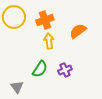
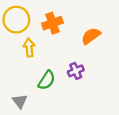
yellow arrow: (49, 41) -> (29, 48), moved
purple cross: (65, 70) -> (76, 71), moved

